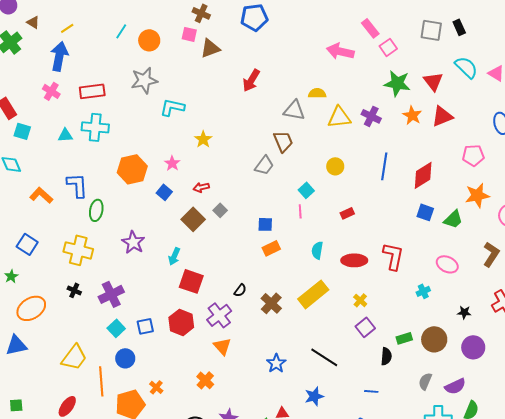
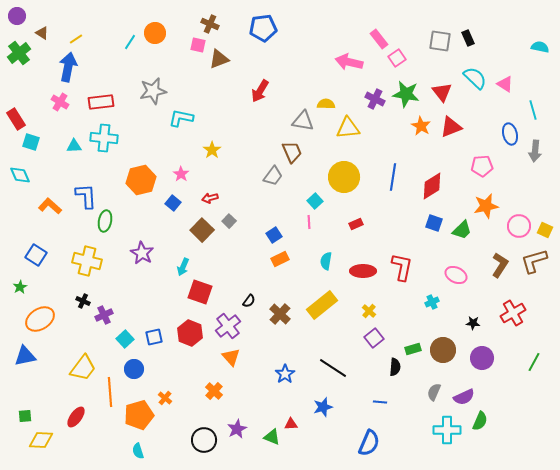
orange circle: (149, 40) -> (155, 33), moved
purple cross: (371, 116) -> (375, 99), moved
yellow circle: (335, 166) -> (344, 177), size x1.8
blue square: (265, 224) -> (274, 235), turned -35
purple cross: (111, 294) -> (104, 315), moved, size x0.7

